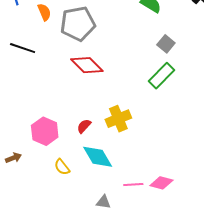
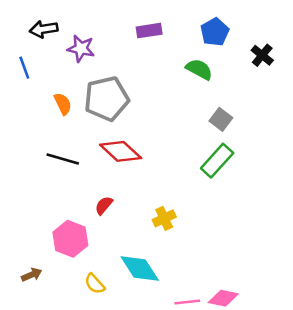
orange semicircle: (44, 12) -> (63, 104), moved
black line: (23, 48) -> (63, 159), moved
yellow cross: (118, 119) -> (164, 218), size x0.7
red semicircle: (84, 126) -> (104, 205), moved

